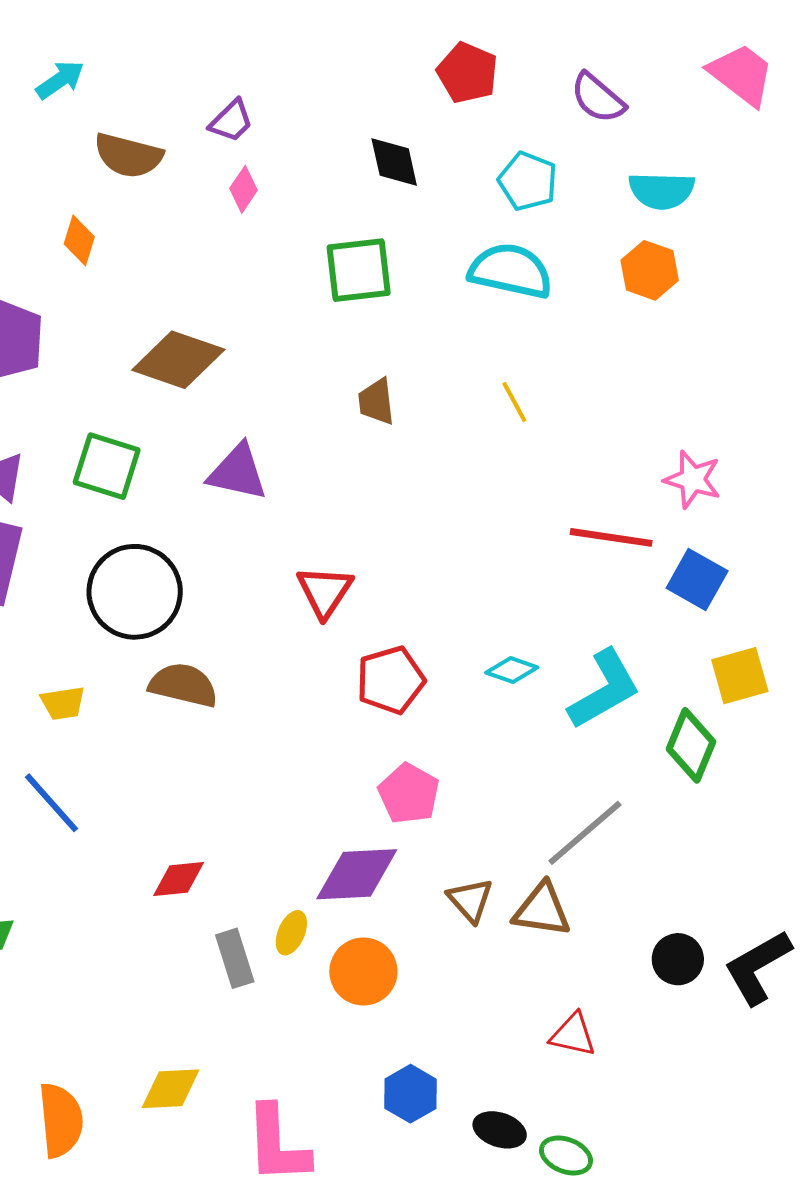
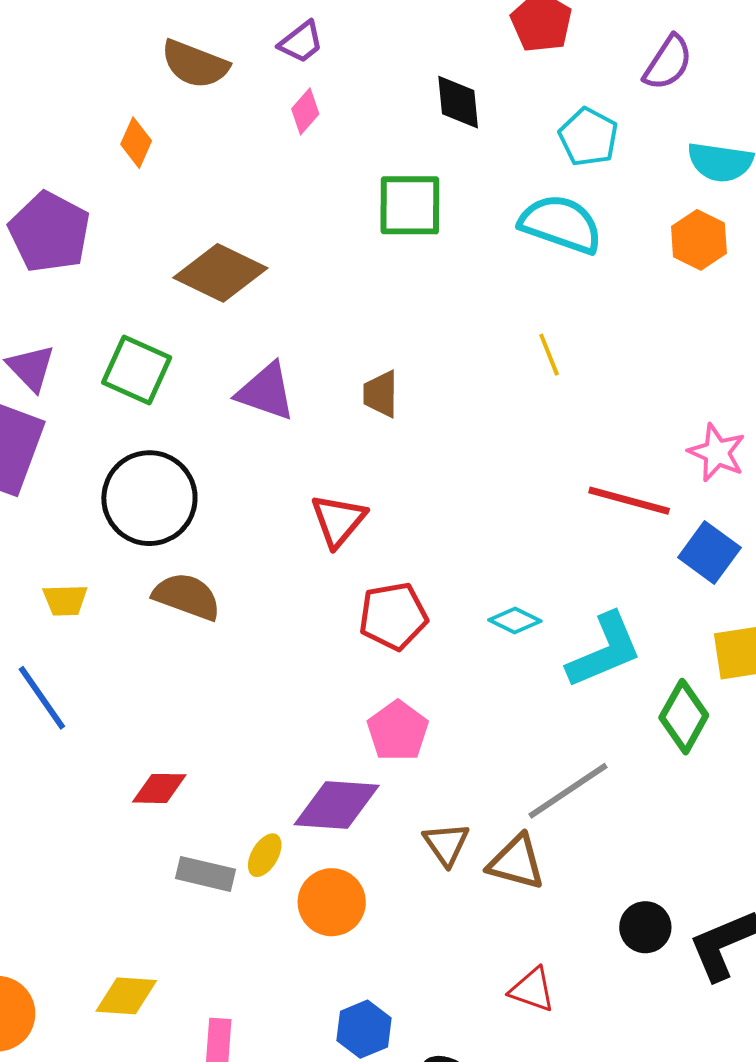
purple semicircle: (598, 98) -> (668, 63), turned -104
brown trapezoid: (376, 402) -> (381, 394), moved
gray rectangle: (235, 958) -> (205, 874), turned -66

